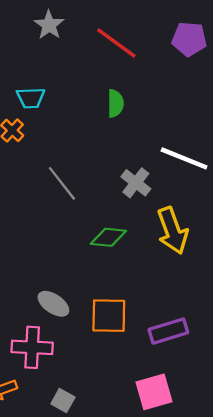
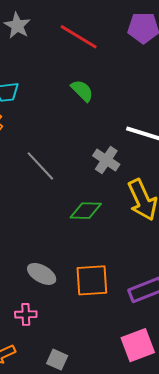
green semicircle: (115, 103) -> (82, 91), turned -40
pink cross: (32, 347) -> (26, 314), size x0.6

